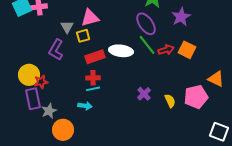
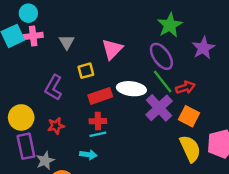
pink triangle: (90, 18) -> (112, 49), moved, turned -30
gray triangle: (67, 27) -> (67, 42), moved
orange square: (187, 50) -> (189, 116), moved
red star: (41, 82) -> (56, 126), moved
purple cross: (144, 94) -> (159, 108), moved, size x1.6
yellow semicircle: (170, 101) -> (190, 149), size x1.6

